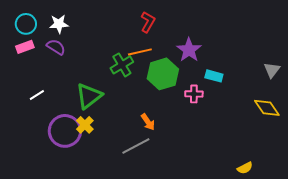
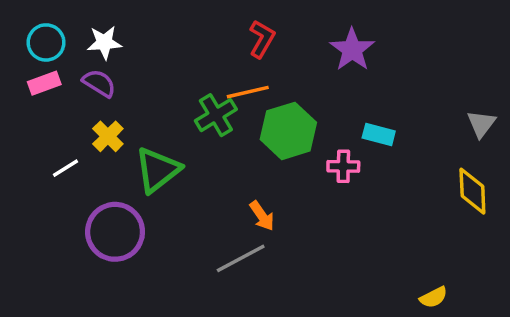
purple star: (189, 50) -> (352, 50), moved
yellow diamond: (267, 108) -> (472, 191), turned 32
yellow cross: (85, 125) -> (108, 136), moved

